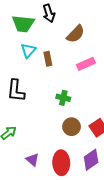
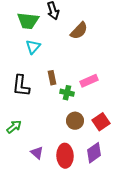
brown rectangle: (48, 59) -> (52, 78), moved
pink rectangle: (86, 64) -> (89, 81), moved

